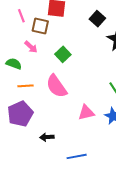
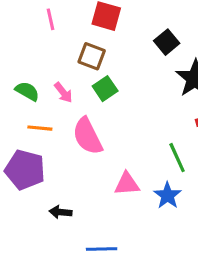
brown square: (40, 26) -> (92, 56), moved
pink arrow: (31, 47) -> (63, 93), moved
purple pentagon: (20, 114) -> (25, 170), turned 30

